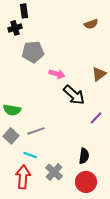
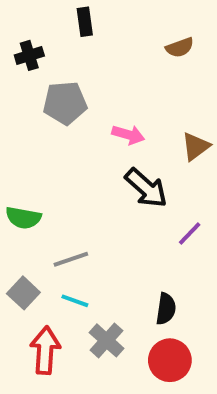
black rectangle: (24, 11) -> (85, 22), moved
pink arrow: (57, 74) -> (128, 135), moved
gray square: (11, 136) -> (23, 293), moved
cyan line: (30, 155) -> (75, 301), moved

